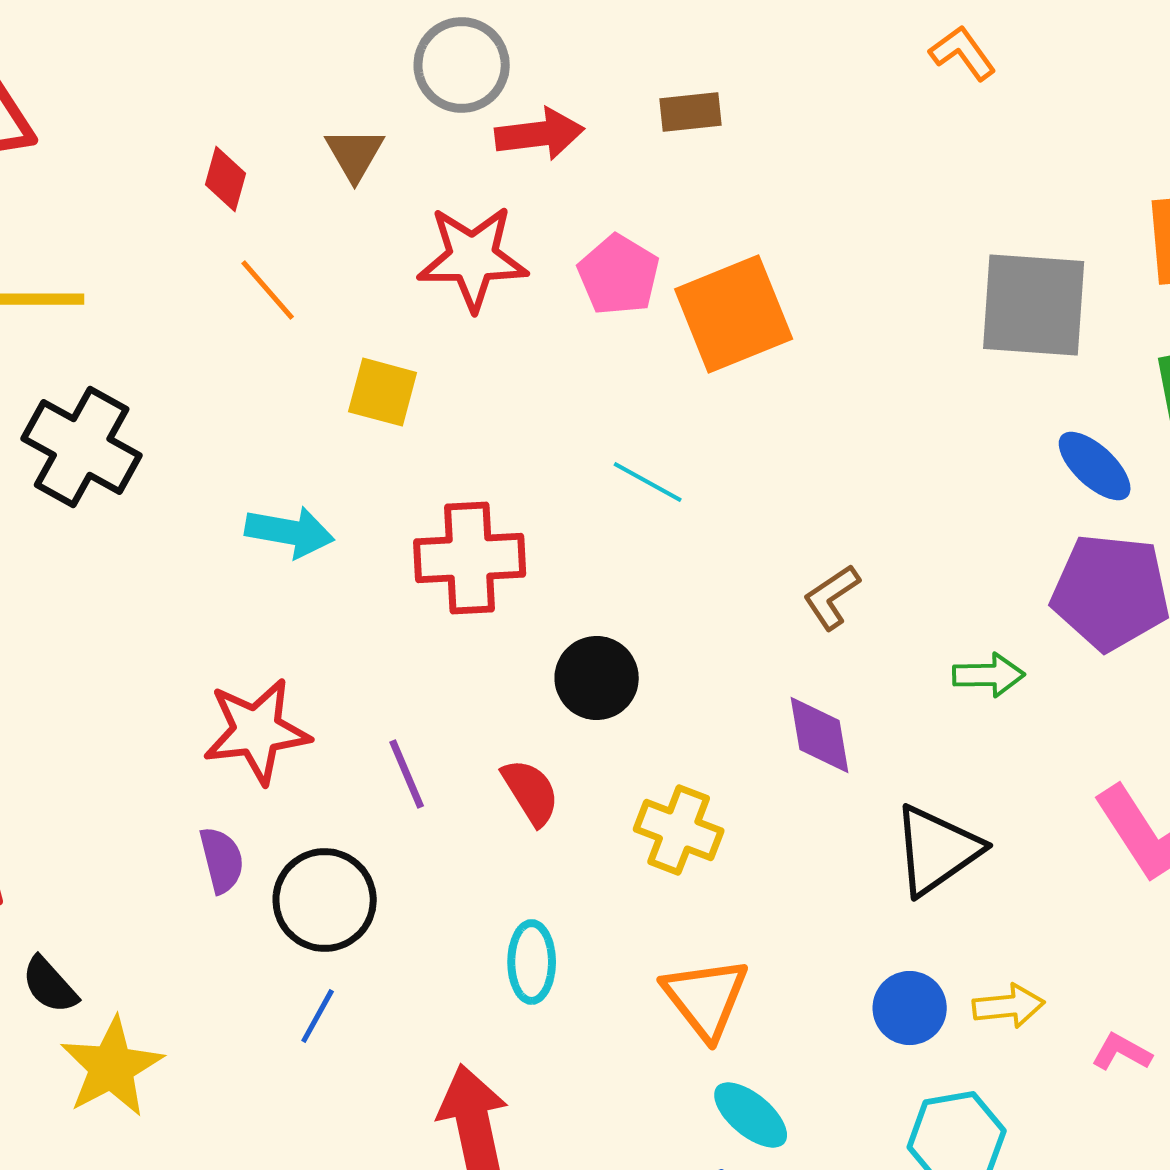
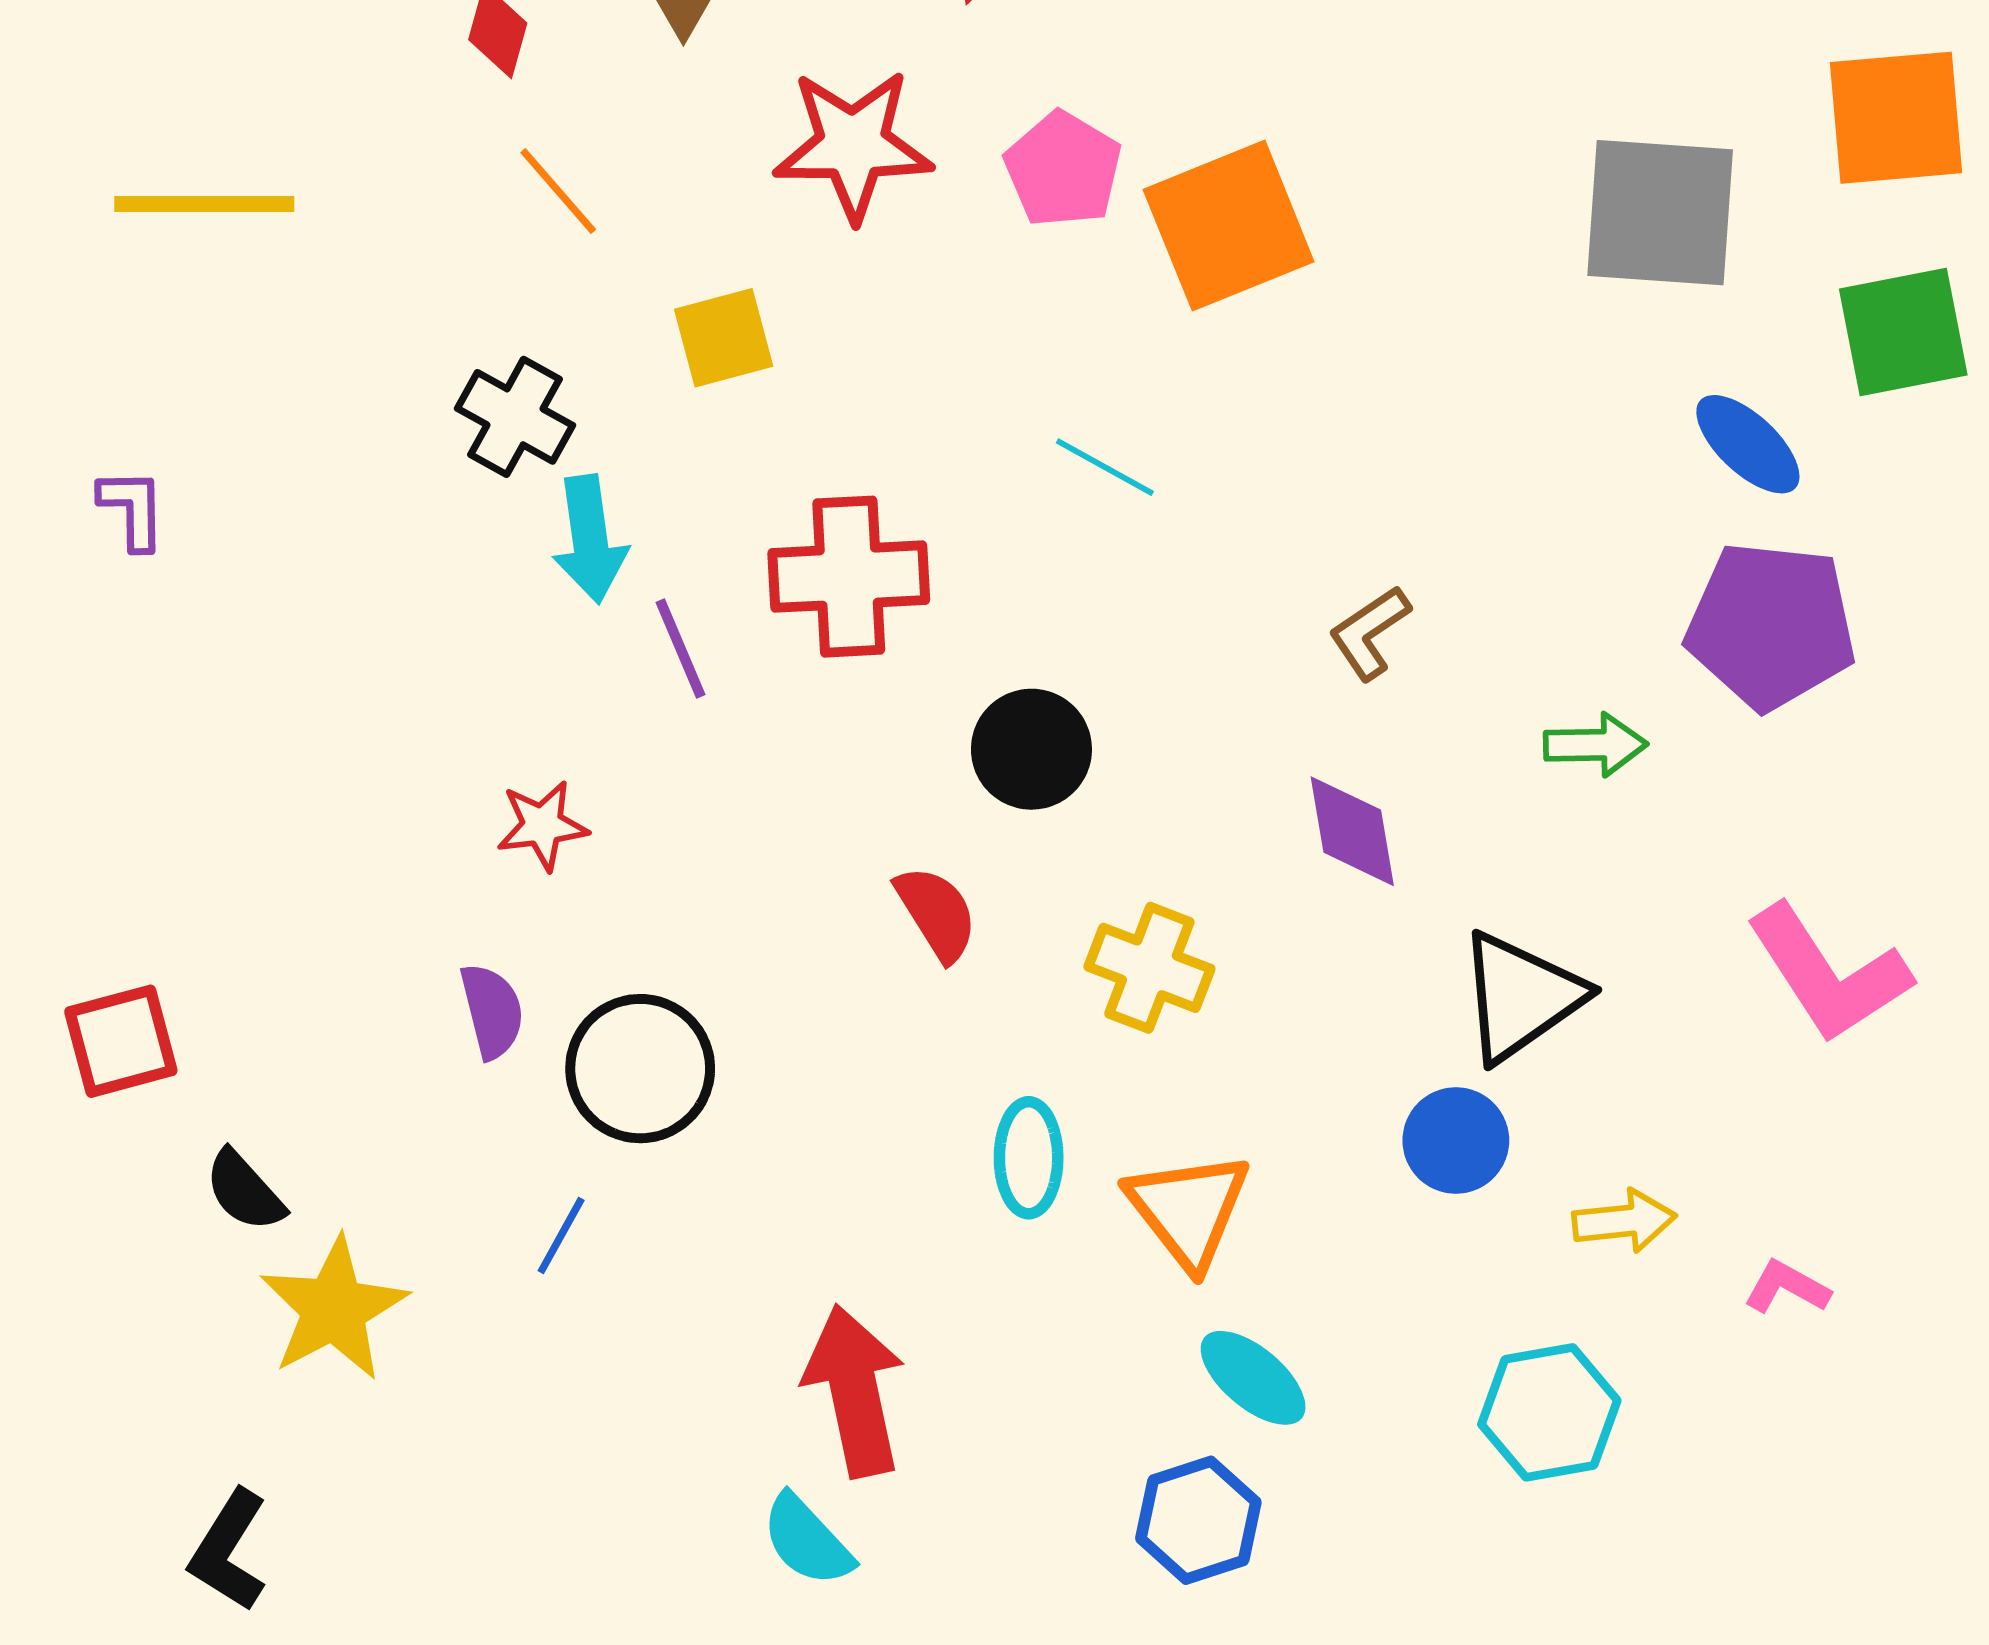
yellow square: (383, 392) -> (724, 338), turned -30
black cross: (82, 447) -> (515, 417), moved, size x0.7
cyan arrow: (290, 532) -> (590, 539), turned 72
red star: (257, 731) -> (542, 825), size x0.6
purple line: (407, 774) -> (680, 648), moved
cyan ellipse: (532, 962) -> (1029, 1158), moved
blue circle: (910, 1008) -> (1456, 1140), moved
blue line: (318, 1016) -> (561, 1235), moved

